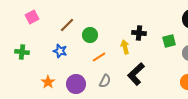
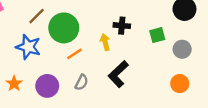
green circle: (90, 35) -> (64, 28), size x1.6
blue star: (60, 51) -> (28, 47), size x1.5

